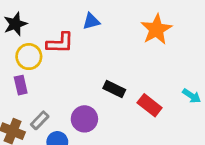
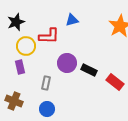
purple circle: (84, 119) -> (67, 63), moved
gray rectangle: (40, 120) -> (46, 83), moved, turned -32

